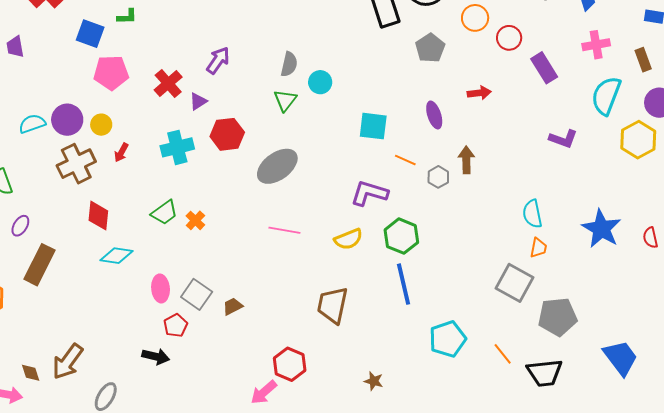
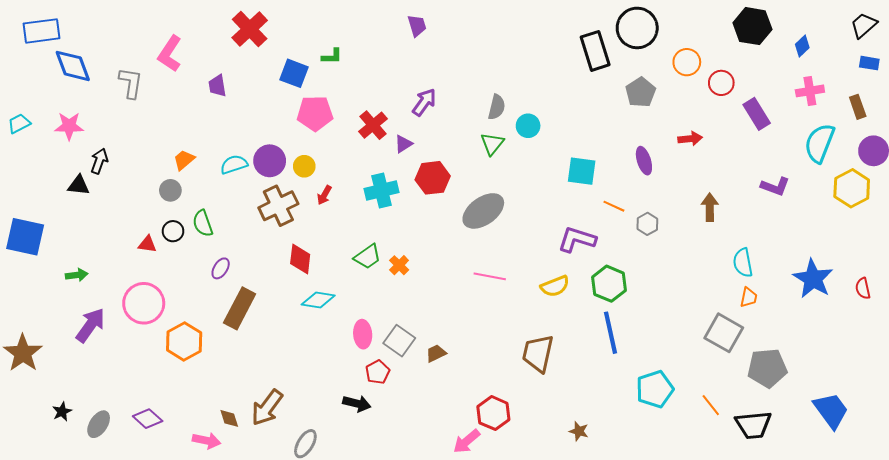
brown arrow: (466, 160) -> (710, 207), moved

